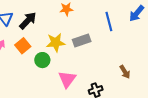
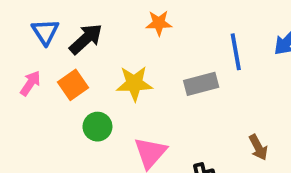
gray rectangle: (82, 41) -> (201, 84), moved
green circle: (42, 60) -> (97, 127), moved

